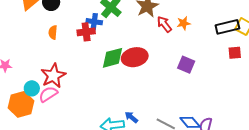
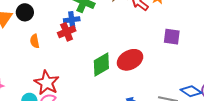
red ellipse: (135, 57) -> (130, 60), moved
green diamond: (112, 58) -> (101, 65), moved

